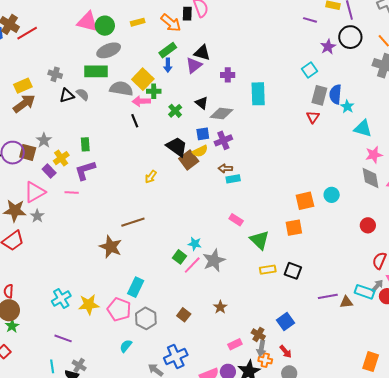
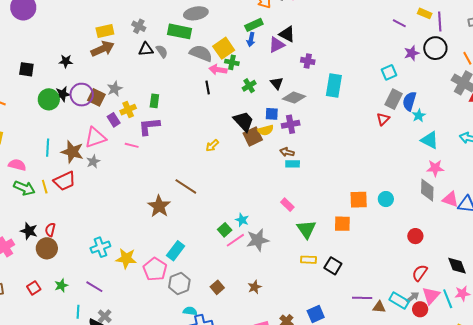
brown line: (133, 222) -> (186, 186), turned 40
green star: (12, 326) -> (61, 285), moved
cyan semicircle: (126, 346) -> (190, 311), moved, turned 48

